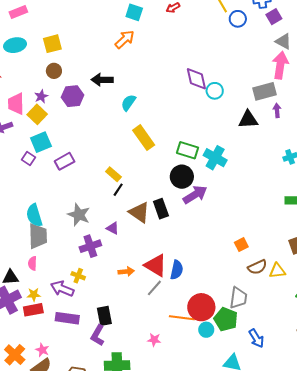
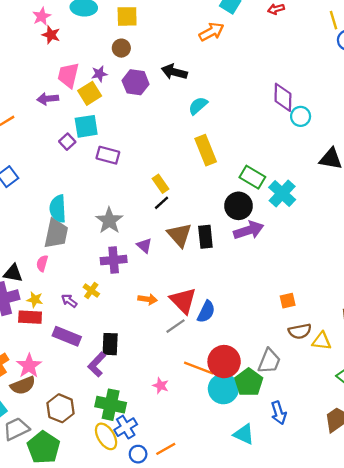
purple rectangle: (65, 161) -> (108, 155), turned 30
purple arrow: (62, 289) -> (69, 301), size x0.6
cyan circle: (206, 330) -> (223, 389), size x1.6
pink star: (42, 350) -> (29, 366), size x1.5

